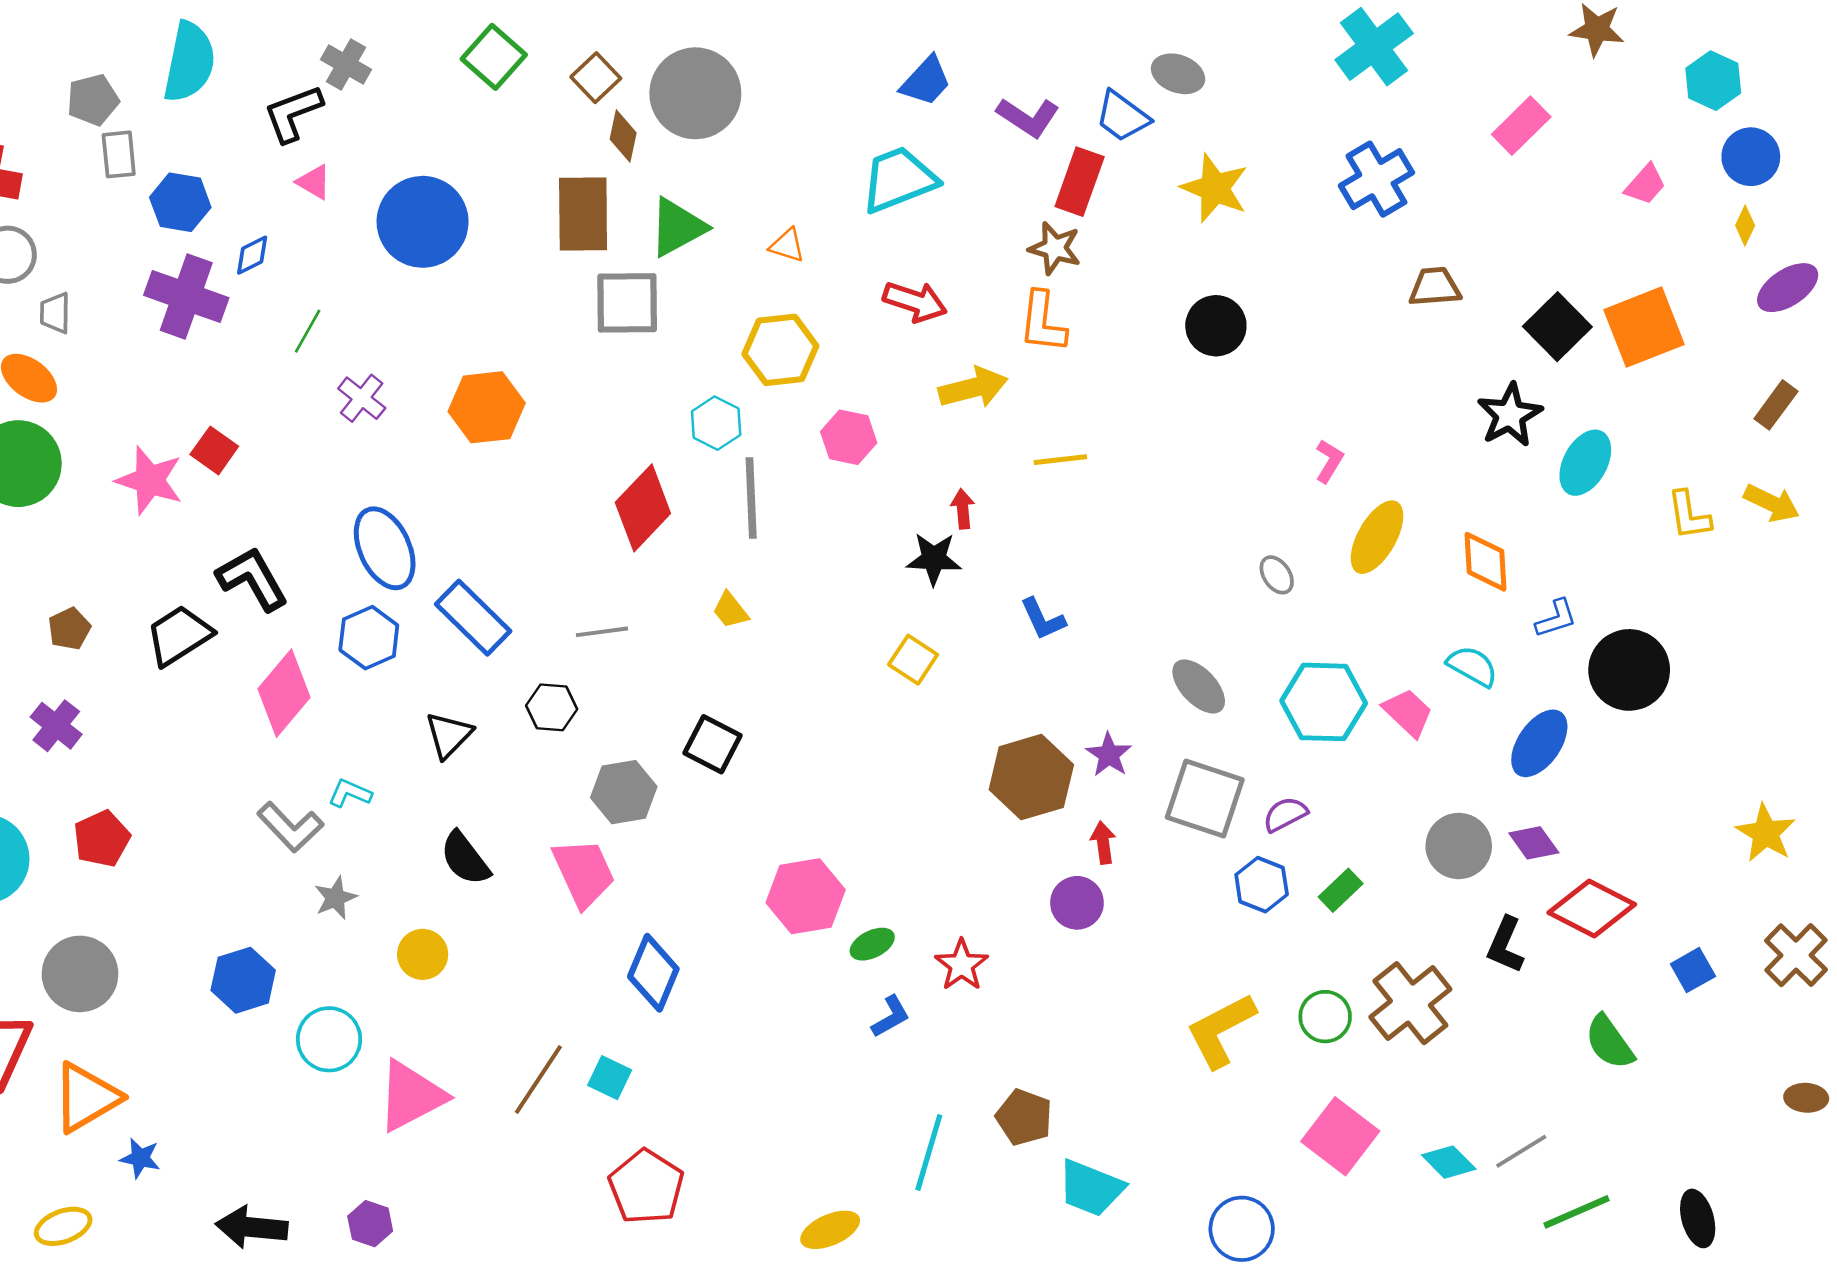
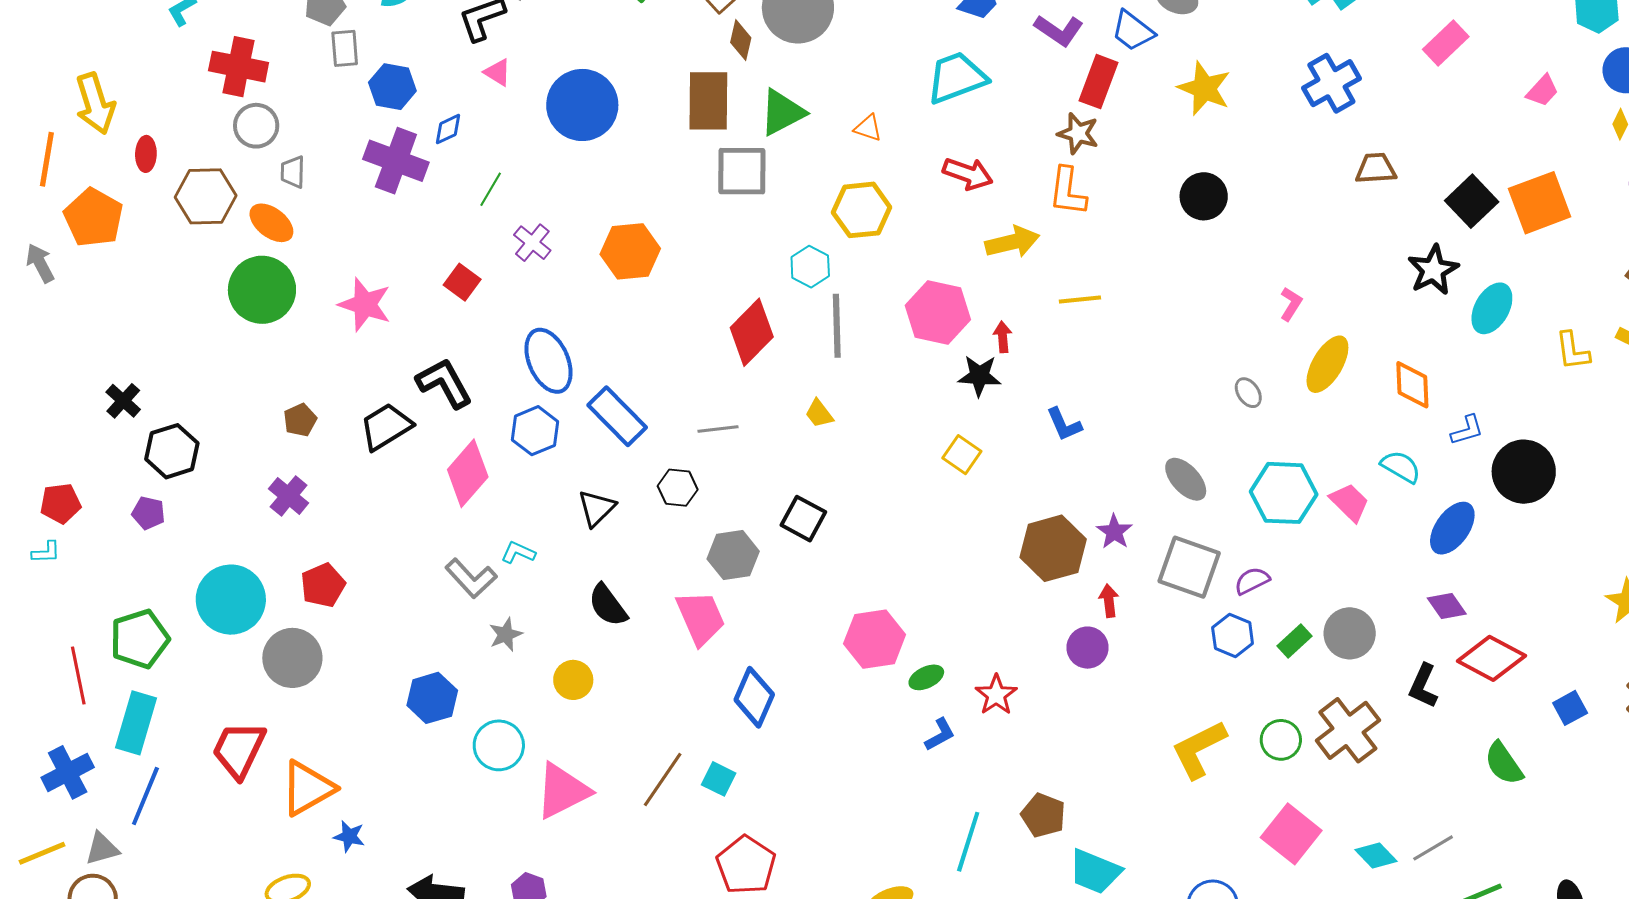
pink hexagon: (849, 437) -> (938, 312), moved, size x1.5
red square: (214, 450) -> (462, 282), moved
gray circle: (1459, 846) -> (1350, 633), moved
gray circle: (80, 974) -> (292, 658), moved

